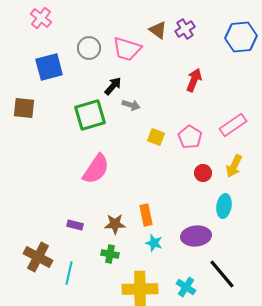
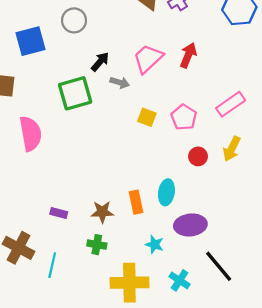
pink trapezoid: (127, 49) -> (148, 59), moved, turned 120
pink semicircle: (96, 169) -> (30, 134), moved, turned -44
cyan ellipse: (224, 206) -> (166, 192), moved
cyan star: (154, 243) -> (154, 245), moved

